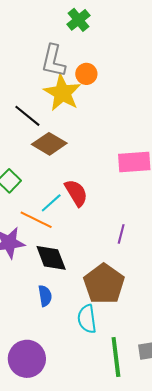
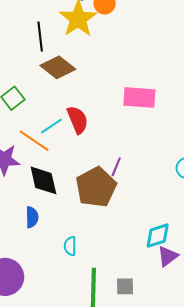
black line: (27, 116) -> (40, 36), turned 36
brown pentagon: (104, 284) -> (96, 187), moved
cyan semicircle: (87, 319) -> (70, 246), size x0.7

